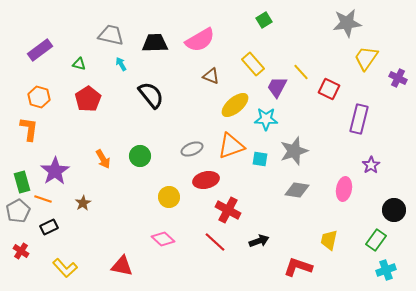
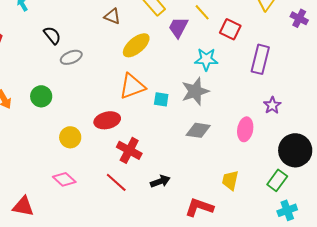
black semicircle: (151, 95) -> (52, 35), size x0.7
cyan star: (266, 119) -> (206, 59), moved
gray ellipse: (192, 149) -> (71, 57), moved
black circle: (394, 210) -> (295, 150), size x1.4

